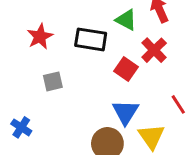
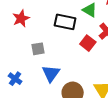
red star: (40, 37) -> (21, 18), moved
blue triangle: (125, 112) -> (51, 73), moved

